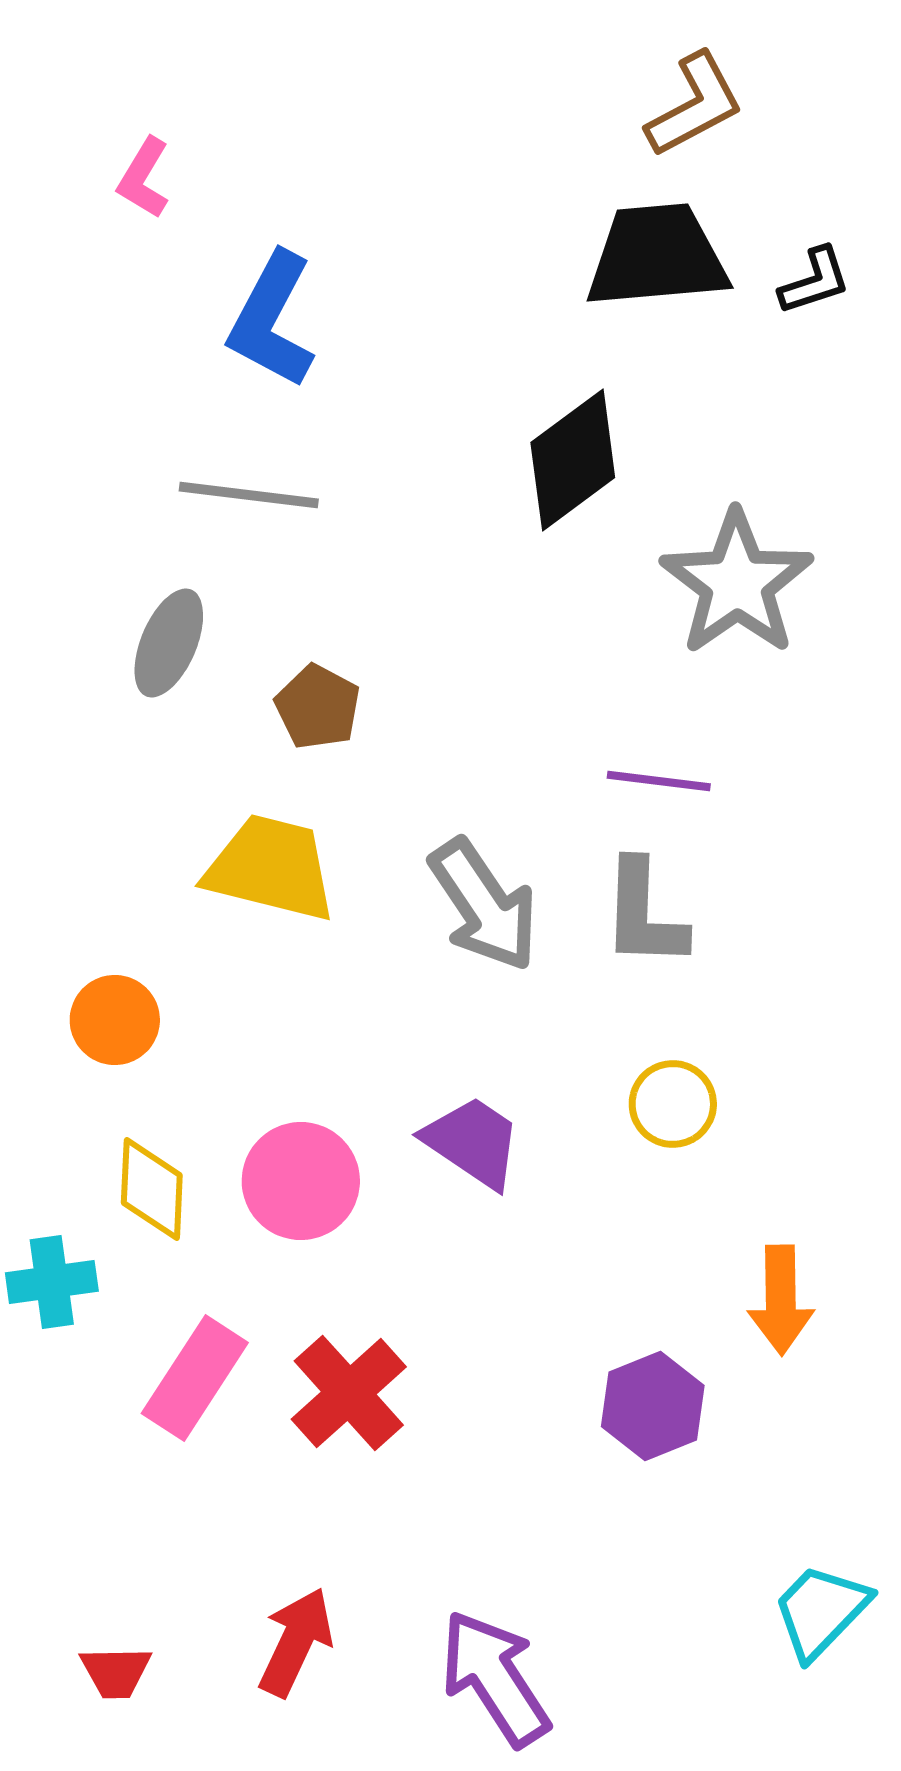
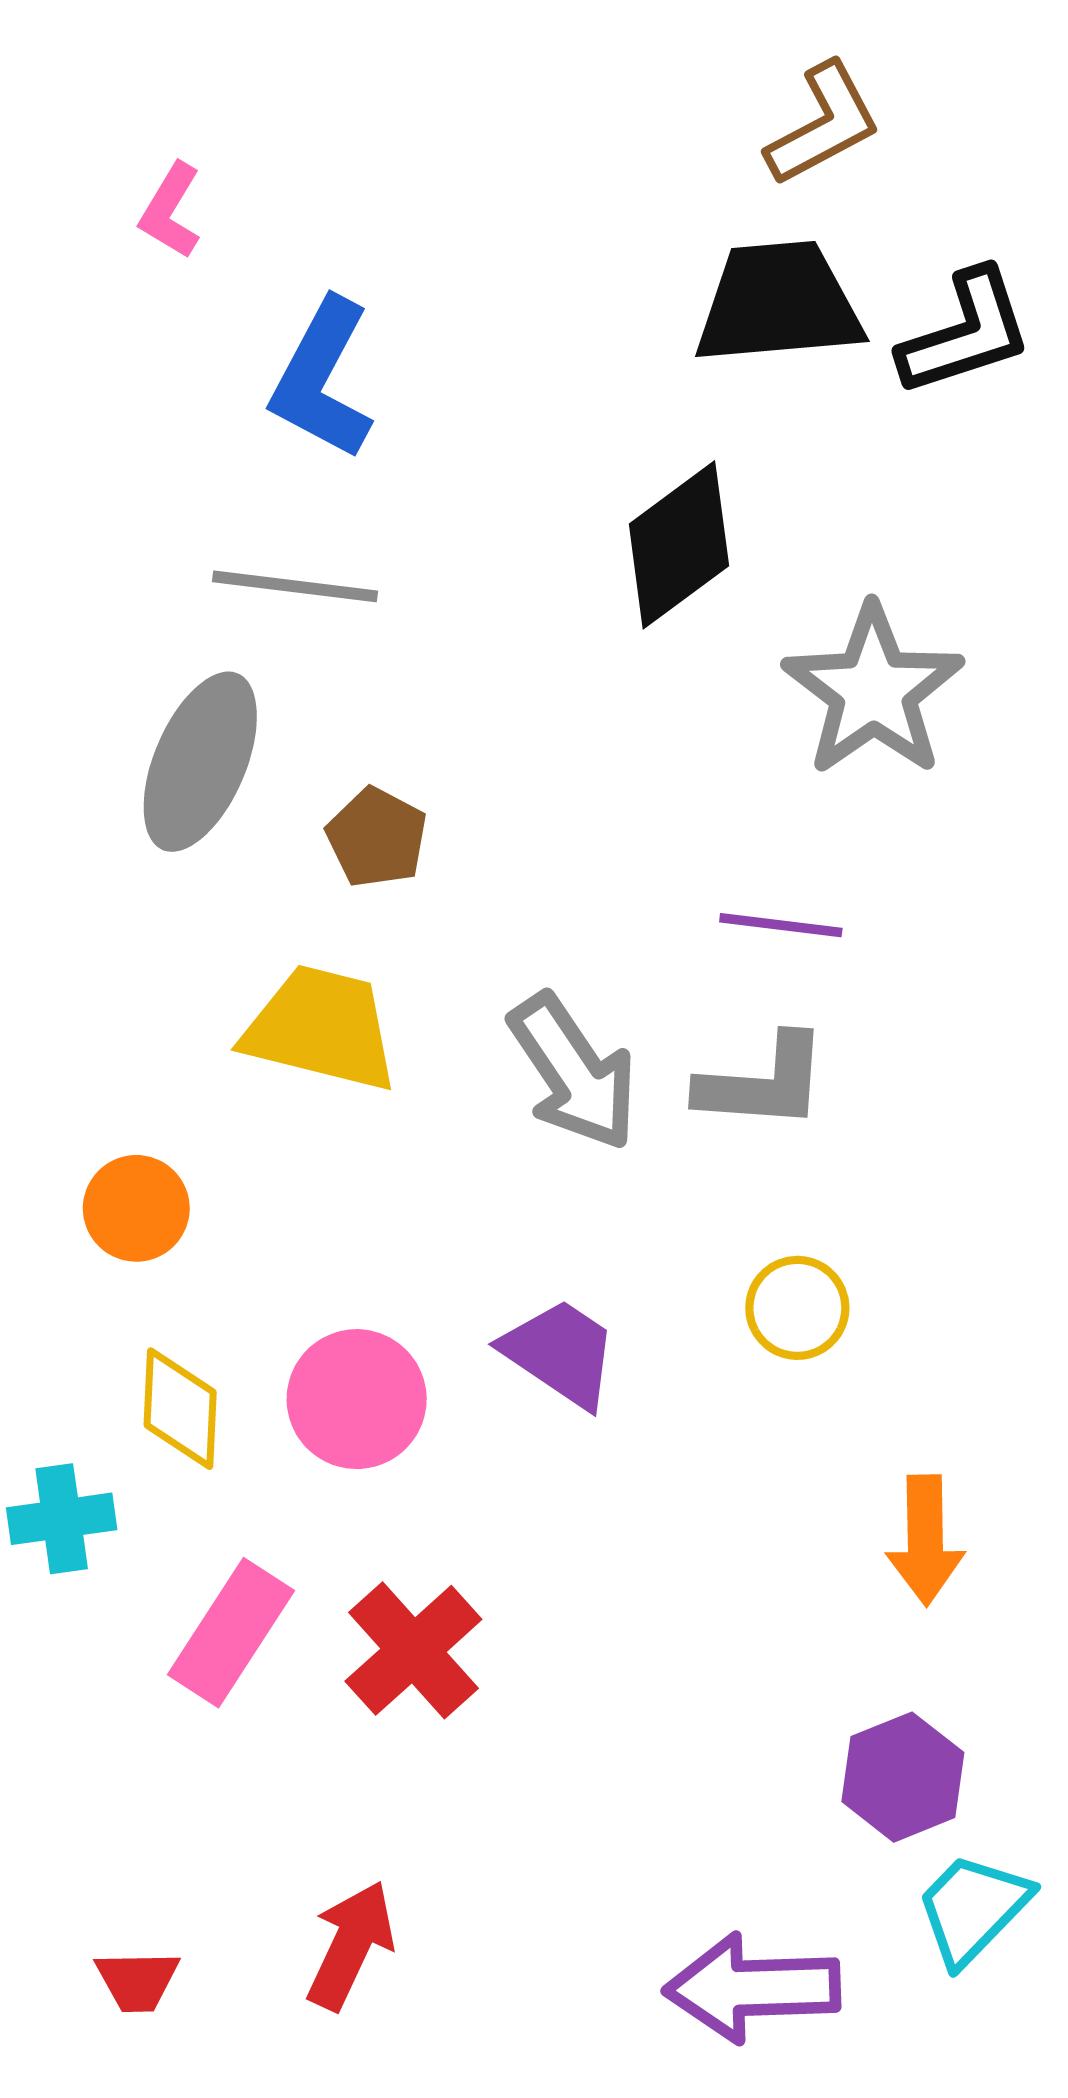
black L-shape: (815, 281) -> (966, 333), size x1.6
gray ellipse: (169, 643) -> (200, 762), size x1.4
gray L-shape: (644, 914) -> (763, 1083), turned -88
purple hexagon: (653, 1406) -> (903, 1777), moved
purple arrow: (495, 1678) -> (752, 1988), moved, turned -59

